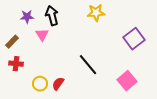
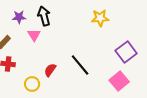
yellow star: (96, 13) -> (100, 18), moved
purple square: (134, 39) -> (126, 52), moved
red semicircle: (58, 84) -> (50, 70), moved

